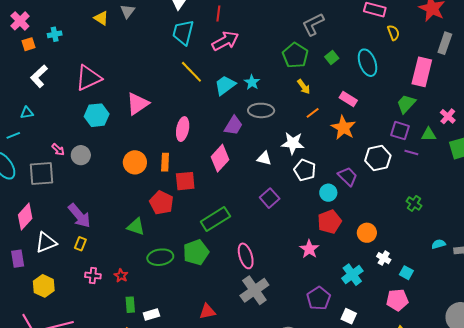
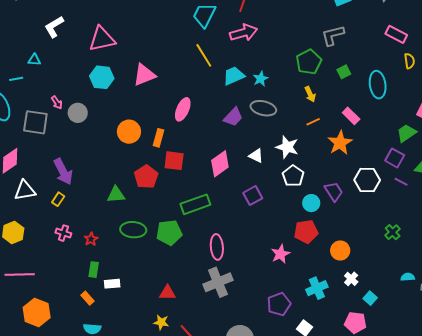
pink diamond: (220, 158) -> (220, 164), moved
green triangle: (136, 227) -> (116, 195), turned -36

